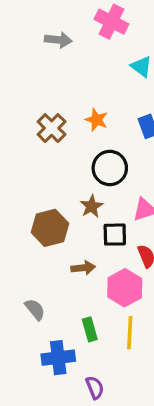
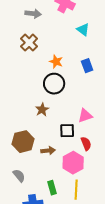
brown cross: (52, 128) -> (29, 43), moved
black circle: (110, 168) -> (54, 84), moved
brown star: (91, 206) -> (42, 110), moved
brown hexagon: (50, 228) -> (23, 142), moved

